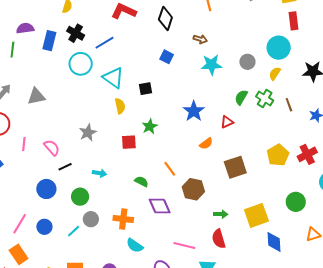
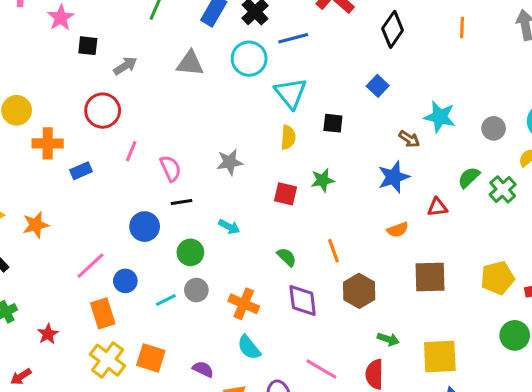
brown arrow: (200, 39) -> (409, 139), moved
gray triangle: (36, 96) -> (190, 63), moved
green circle: (296, 202) -> (515, 335), moved
orange rectangle: (19, 254) -> (103, 313), moved

